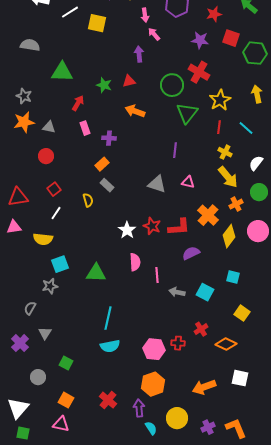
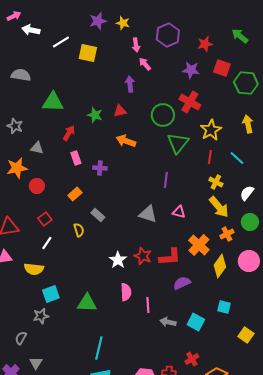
orange star: (24, 122) -> (17, 168), moved
gray triangle: (49, 127) -> (37, 148), moved
orange rectangle: (102, 164) -> (75, 194), moved
yellow square: (242, 313) -> (246, 335), moved

